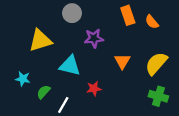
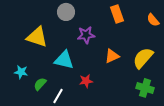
orange semicircle: (152, 22) -> (153, 20), moved
yellow triangle: (40, 40) -> (37, 37), turned 35
orange triangle: (122, 61) -> (112, 56), turned 35

